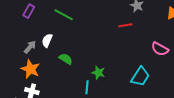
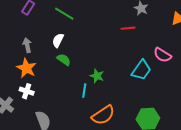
white semicircle: (47, 40) -> (58, 40), moved
gray arrow: (30, 47) -> (27, 45), turned -56
cyan trapezoid: (140, 77) -> (141, 70), moved

